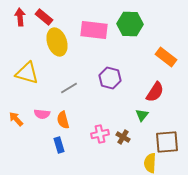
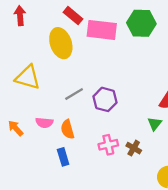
red rectangle: (44, 17) -> (73, 16), moved
purple hexagon: (110, 78) -> (105, 99), moved

